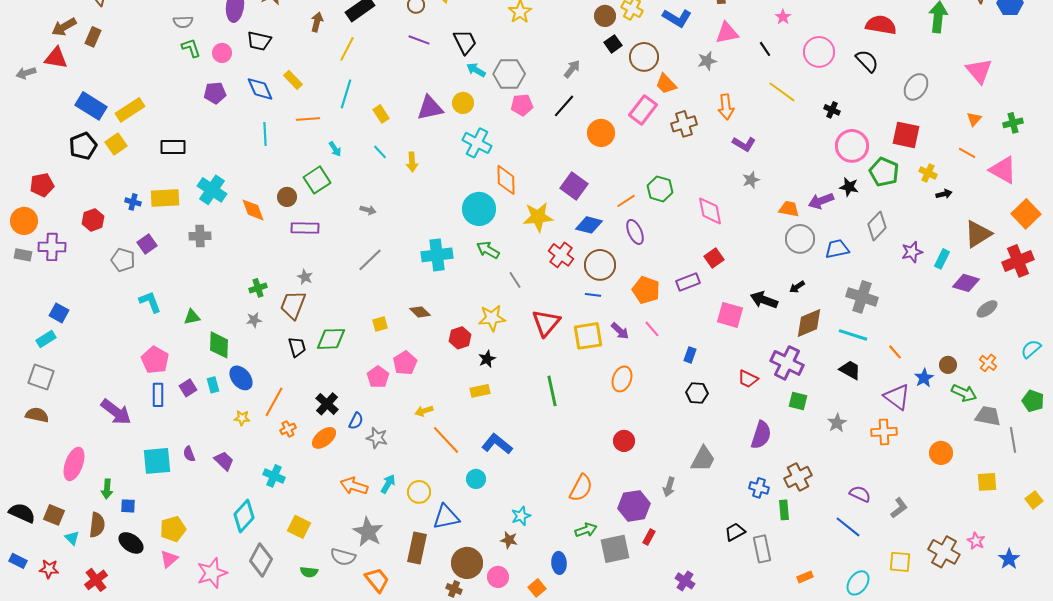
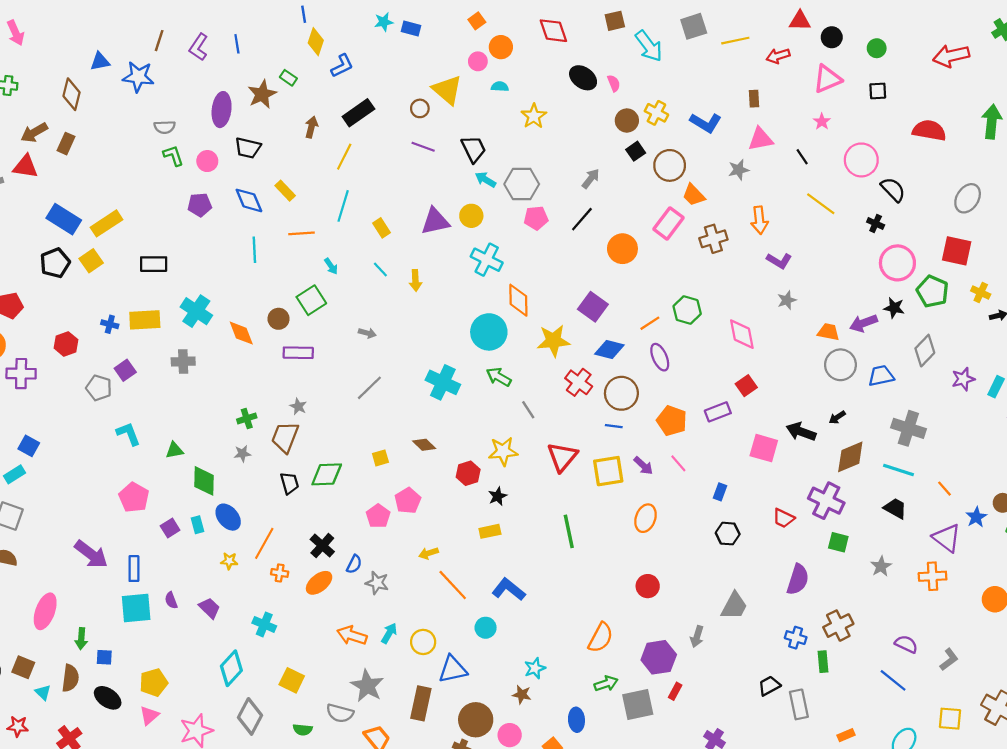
black semicircle: (867, 61) -> (893, 190), moved
cyan cross: (437, 255) -> (443, 382), turned 32
blue rectangle: (158, 395) -> (134, 569), moved
orange cross: (288, 429) -> (280, 573), turned 35

